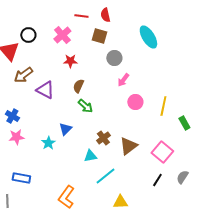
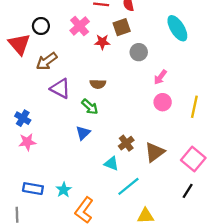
brown square: (99, 36) -> (122, 27), turned -35
red star: (70, 61) -> (102, 42), moved
brown arrow: (23, 75) -> (47, 61), moved
pink arrow: (123, 80) -> (160, 77), moved
brown semicircle: (78, 86) -> (98, 84), turned -112
green arrow: (85, 106) -> (90, 107), moved
cyan star: (48, 143) -> (64, 190), moved
cyan triangle: (90, 156) -> (111, 164), turned 32

